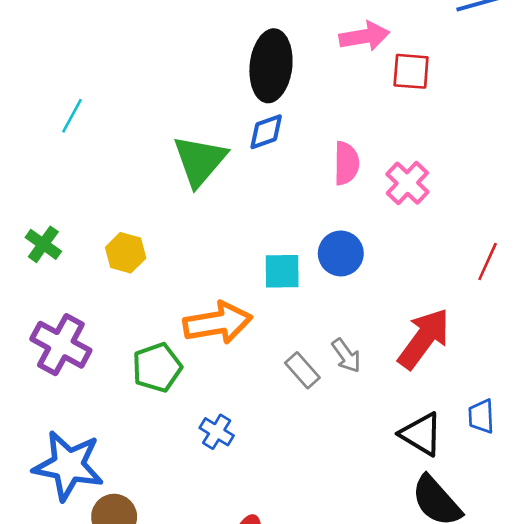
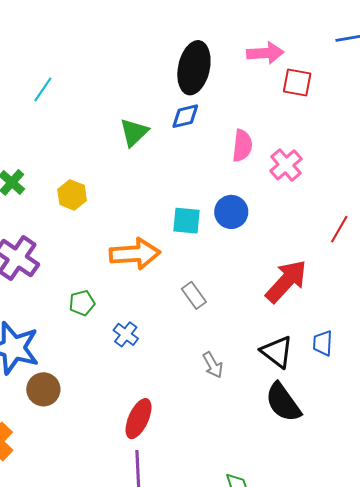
green triangle: (200, 161) -> (134, 132), size x0.7
gray arrow: (346, 356) -> (213, 365), moved
green pentagon: (157, 368) -> (82, 303), moved, size x0.7

